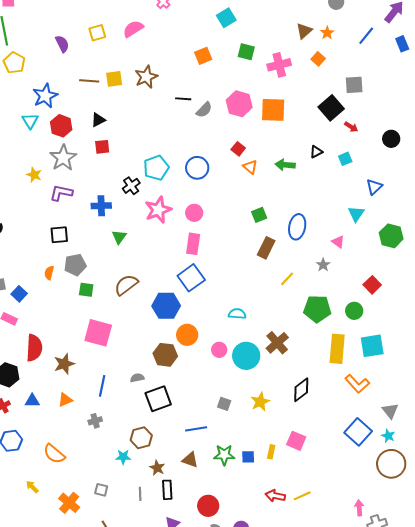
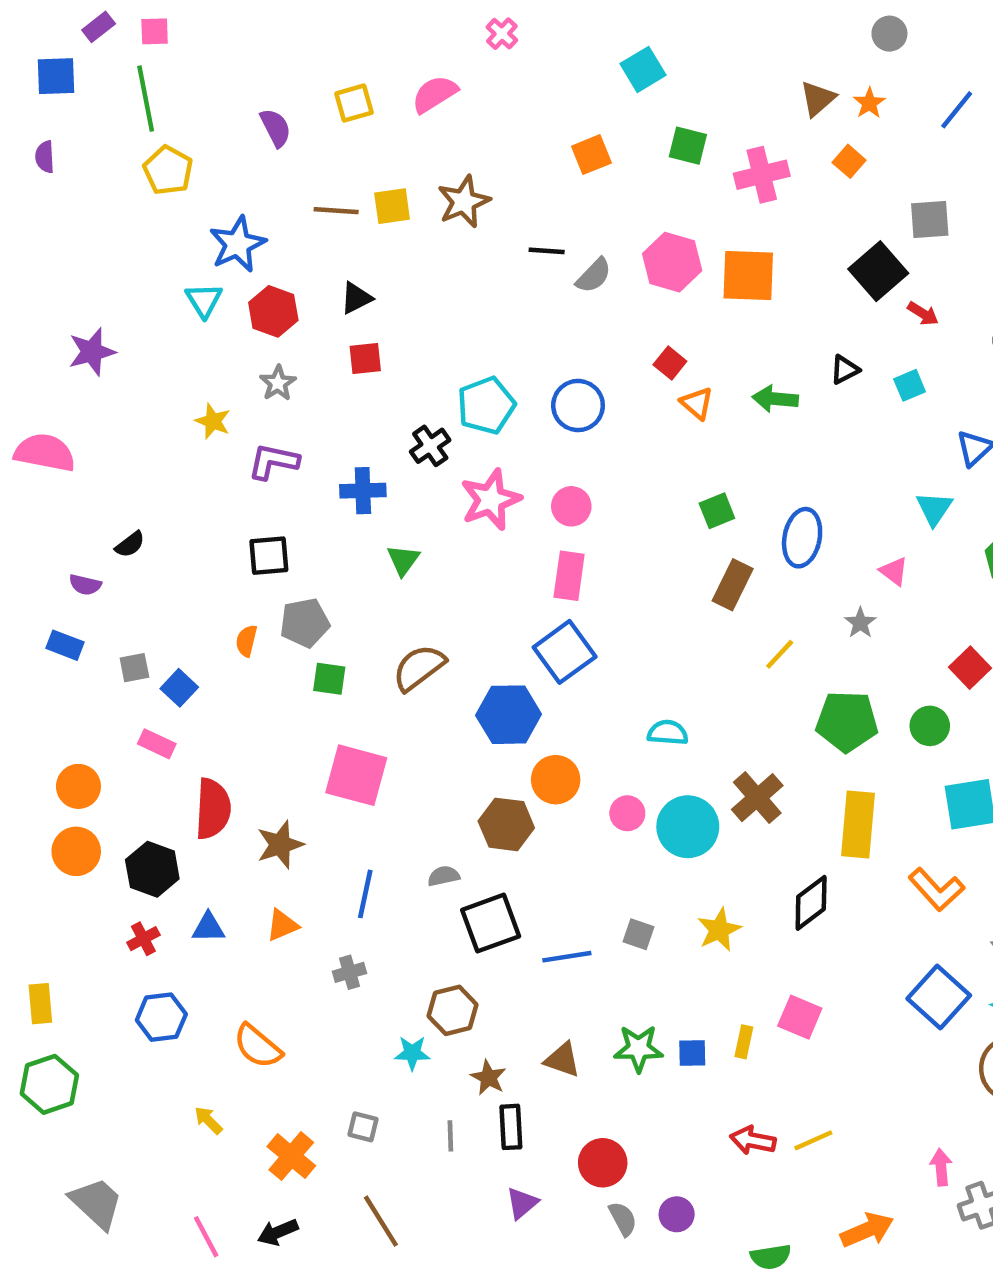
gray star: (63, 158) -> (278, 383), size x0.6
yellow rectangle: (337, 349) -> (858, 824), moved
blue line: (196, 429) -> (567, 957), moved

